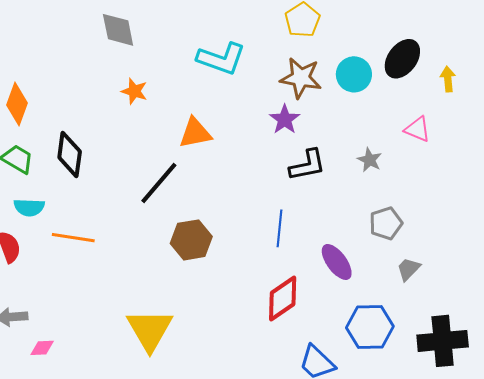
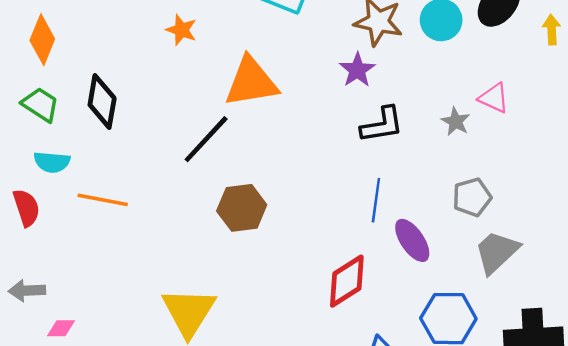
pink triangle: (417, 129) -> (494, 98), moved
orange triangle: (195, 133) -> (251, 82), size x1.4
blue line: (280, 228) -> (376, 200), moved
gray trapezoid: (409, 269) -> (497, 252), size x1.6

